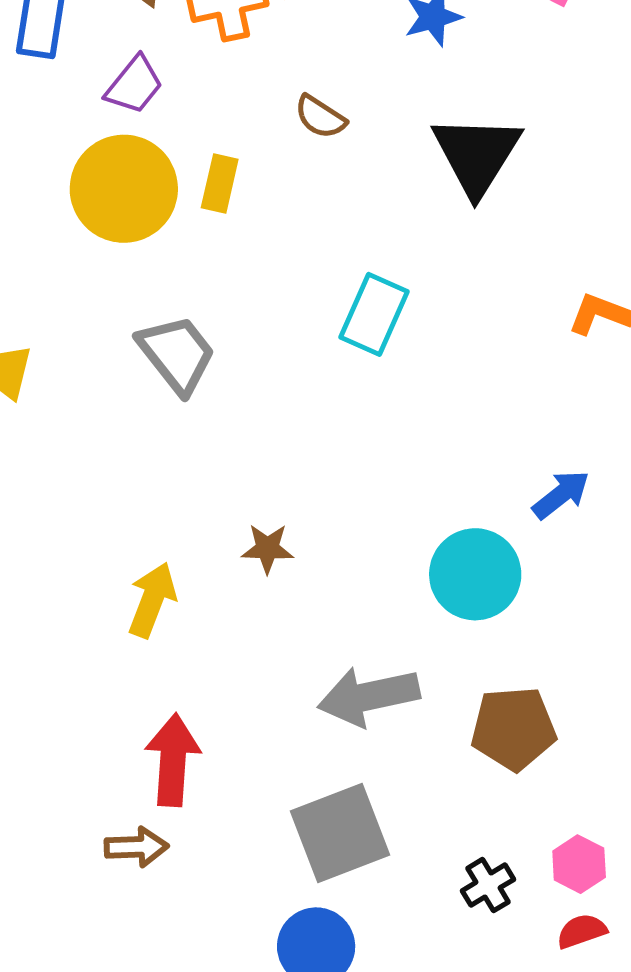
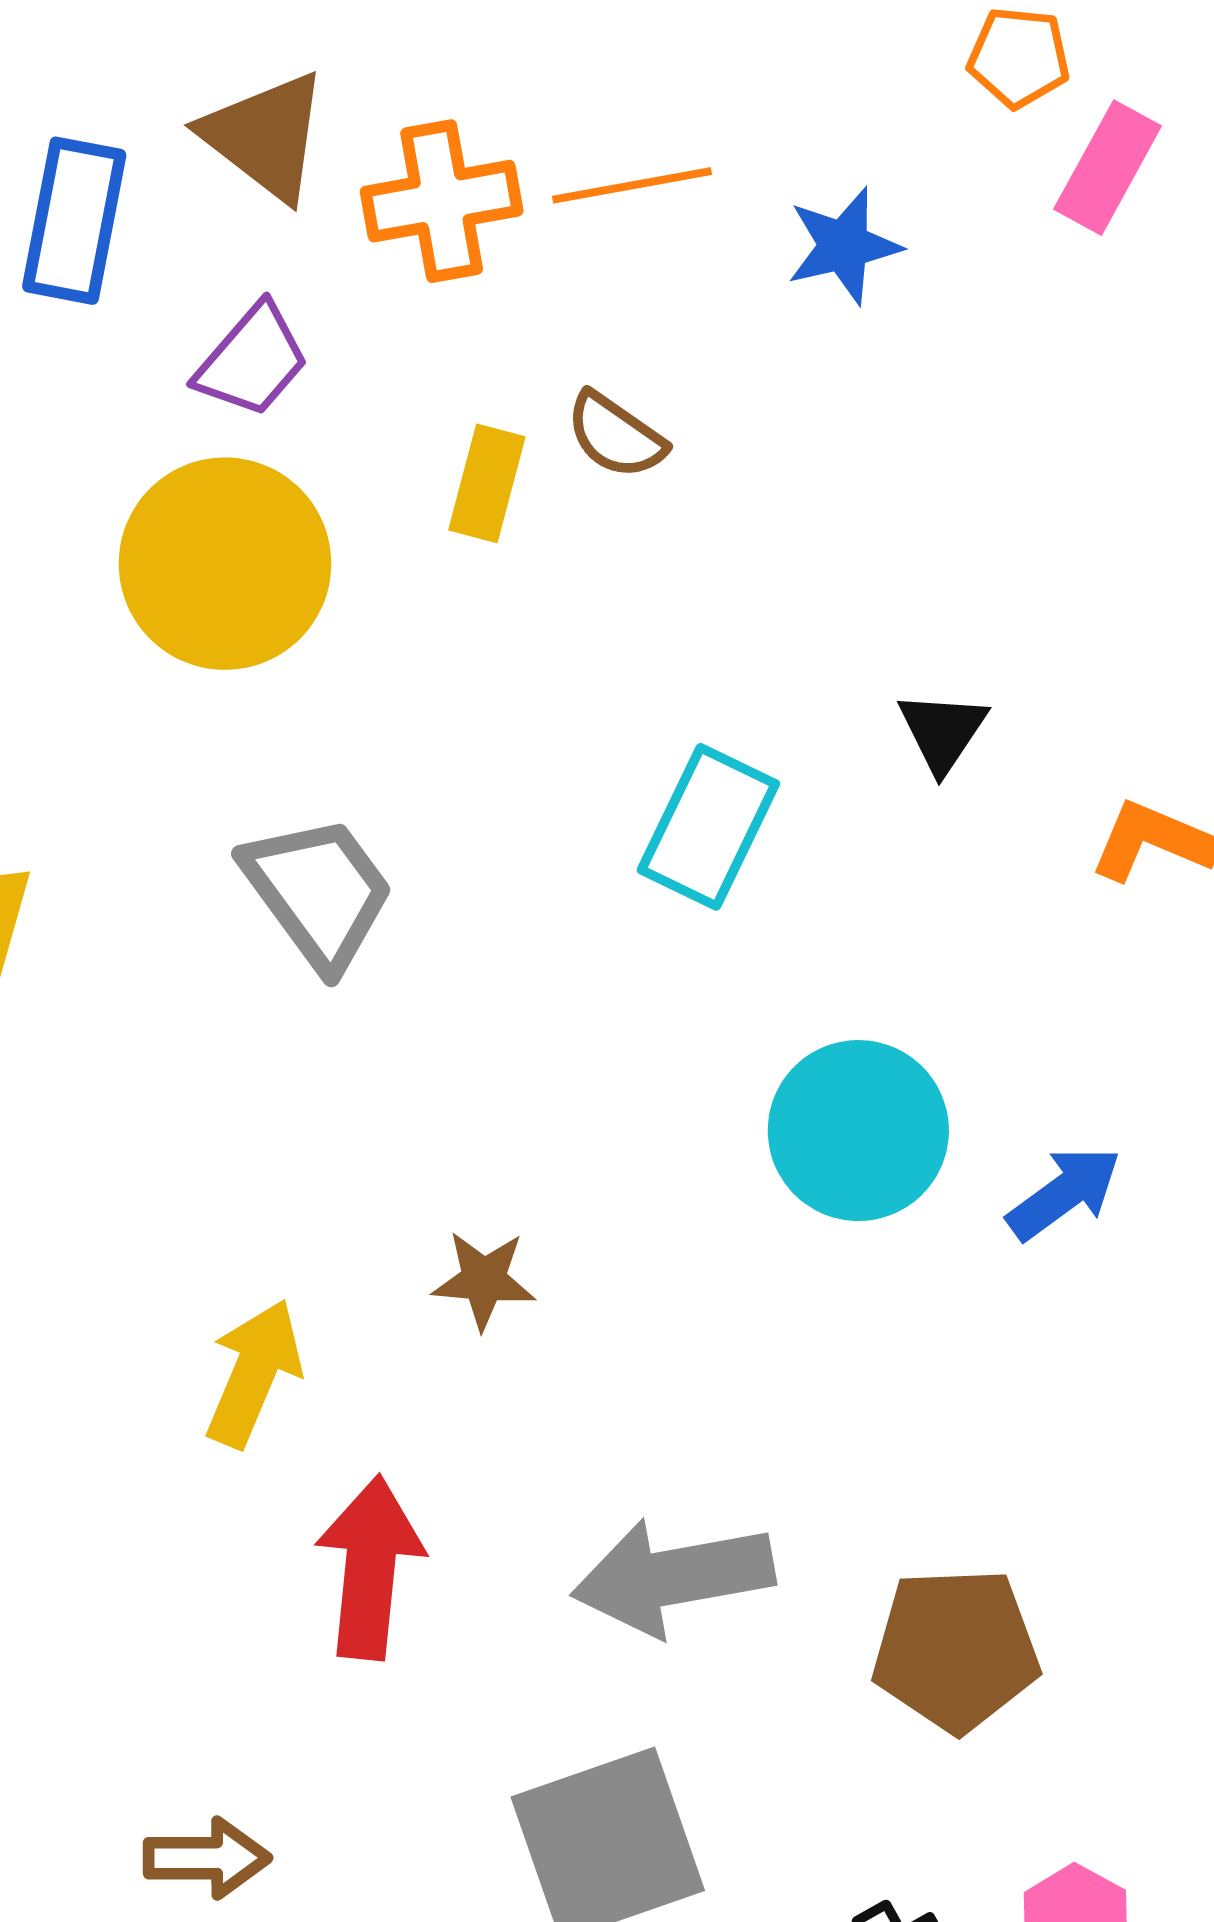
black triangle: (476, 155) -> (942, 732), moved, size x0.5
yellow rectangle: (220, 184) -> (487, 483), moved
cyan circle: (475, 574) -> (858, 1131), moved
red arrow: (173, 760) -> (370, 1568), moved

